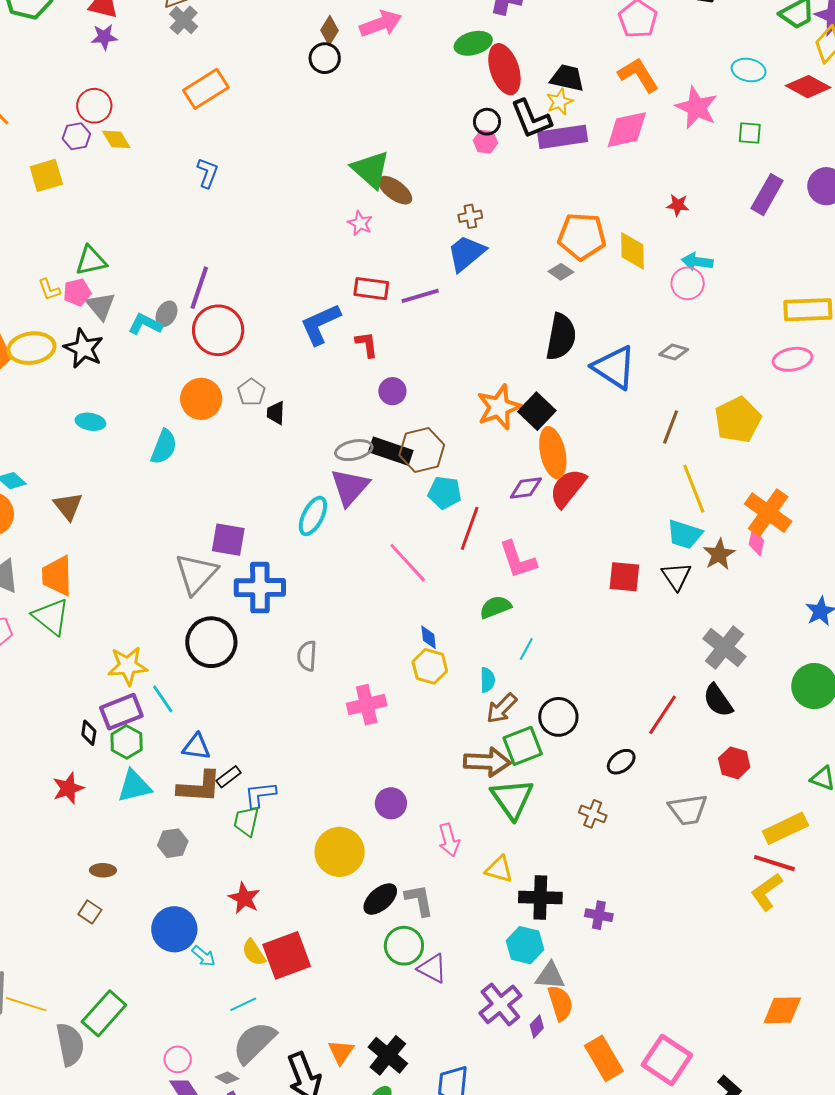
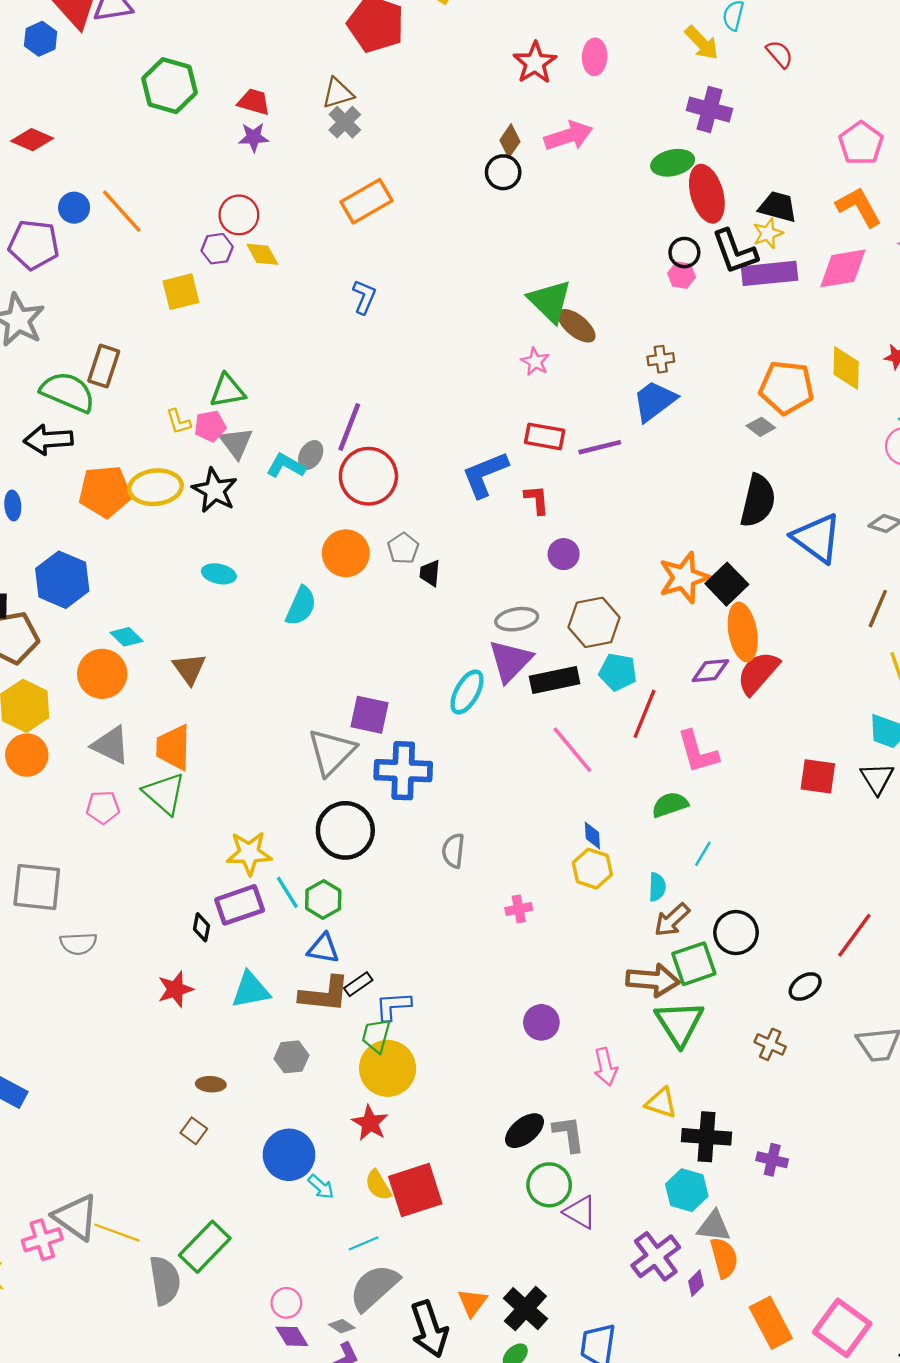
yellow diamond: (632, 251) -> (846, 368), moved
black rectangle: (391, 451) -> (555, 680), moved, turned -33
pink cross: (367, 705) -> (519, 909), size x0.6
green hexagon: (127, 742) -> (323, 900), moved
yellow circle: (340, 852) -> (388, 1068), moved

